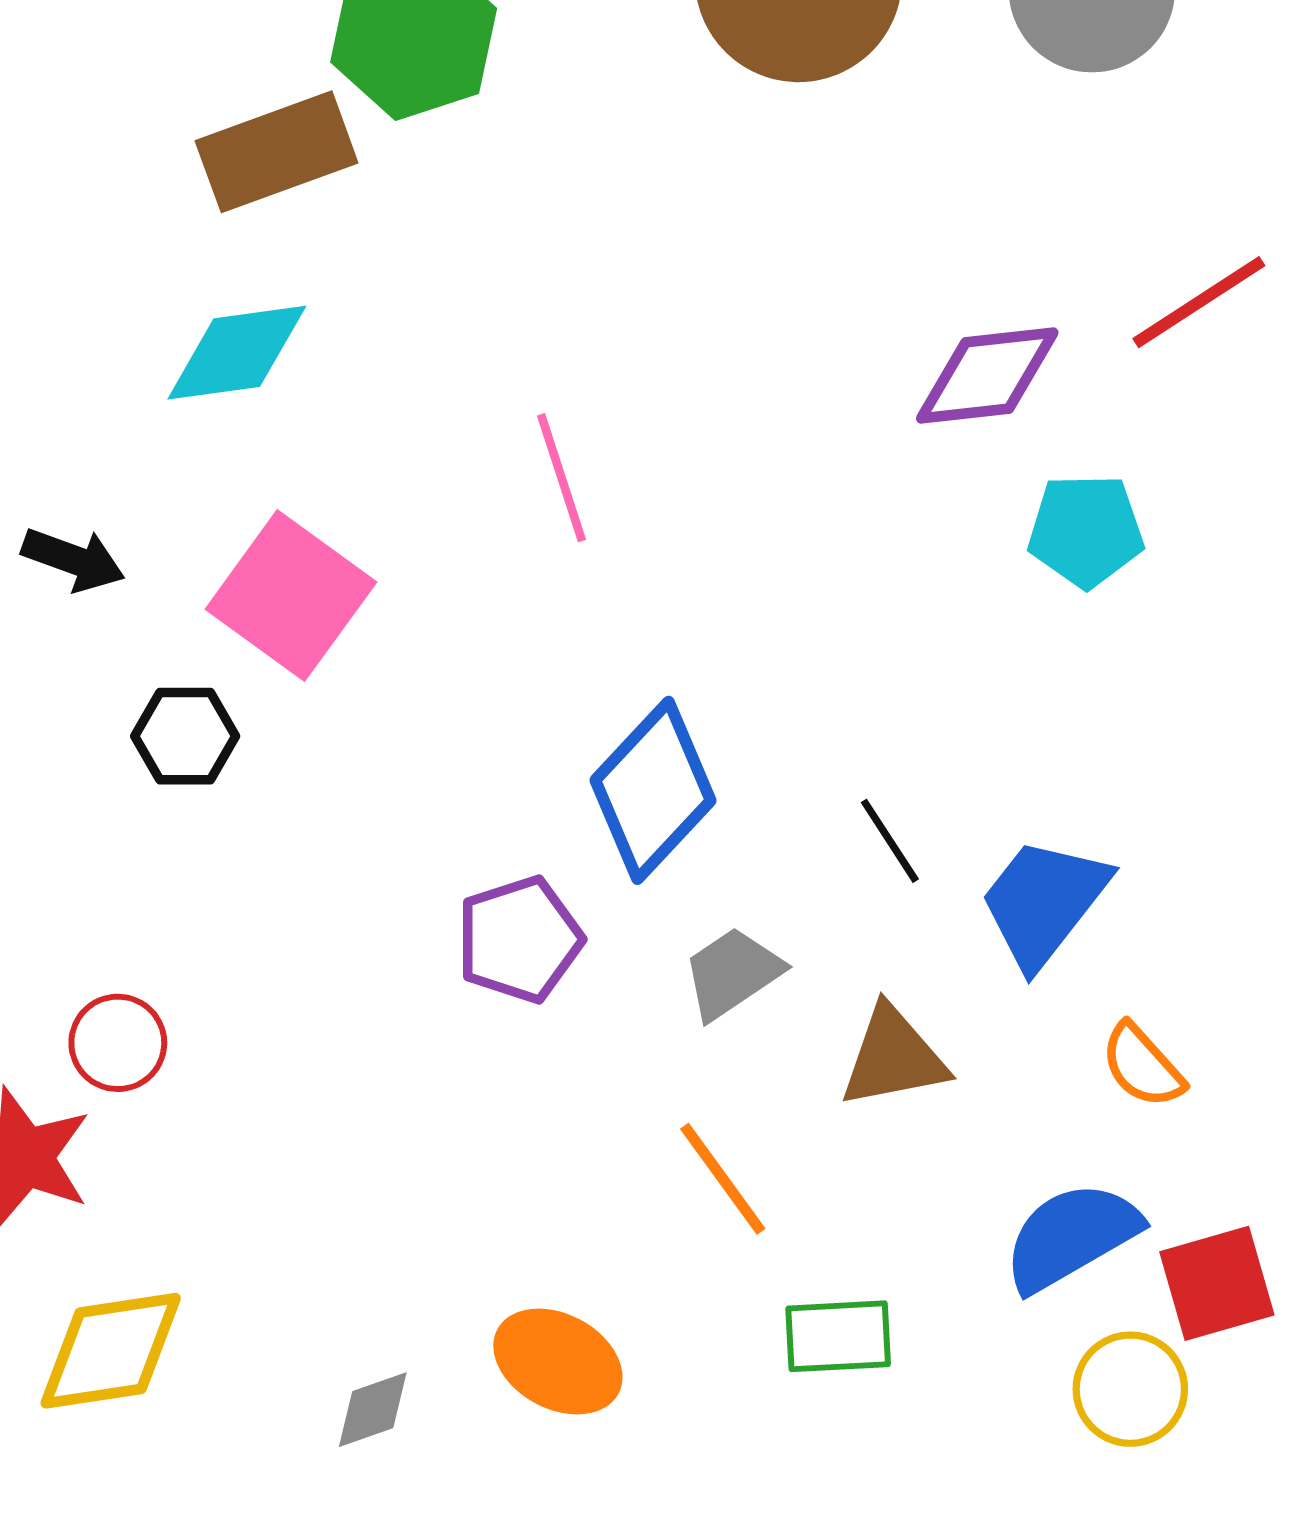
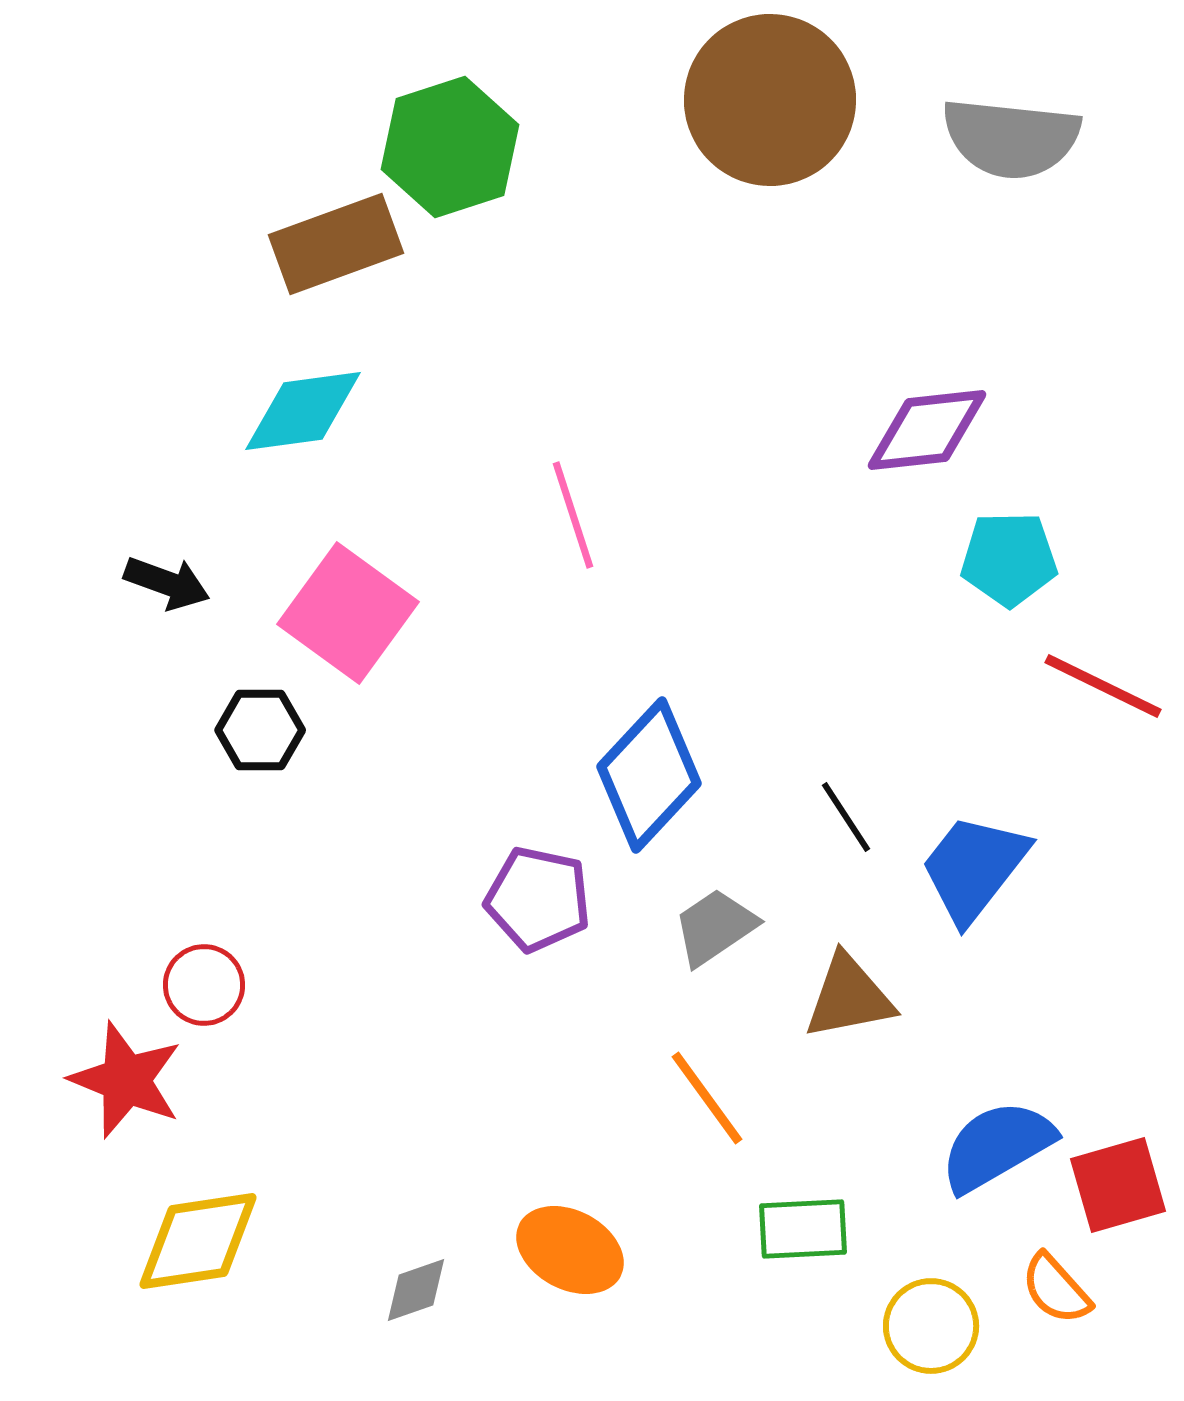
red line: (1199, 302) -> (1103, 686), moved, turned 59
purple pentagon: (519, 939) -> (538, 899), turned 30
orange semicircle: (1142, 1066) -> (1056, 1289), moved
yellow circle: (1130, 1389) -> (931, 1326), moved

